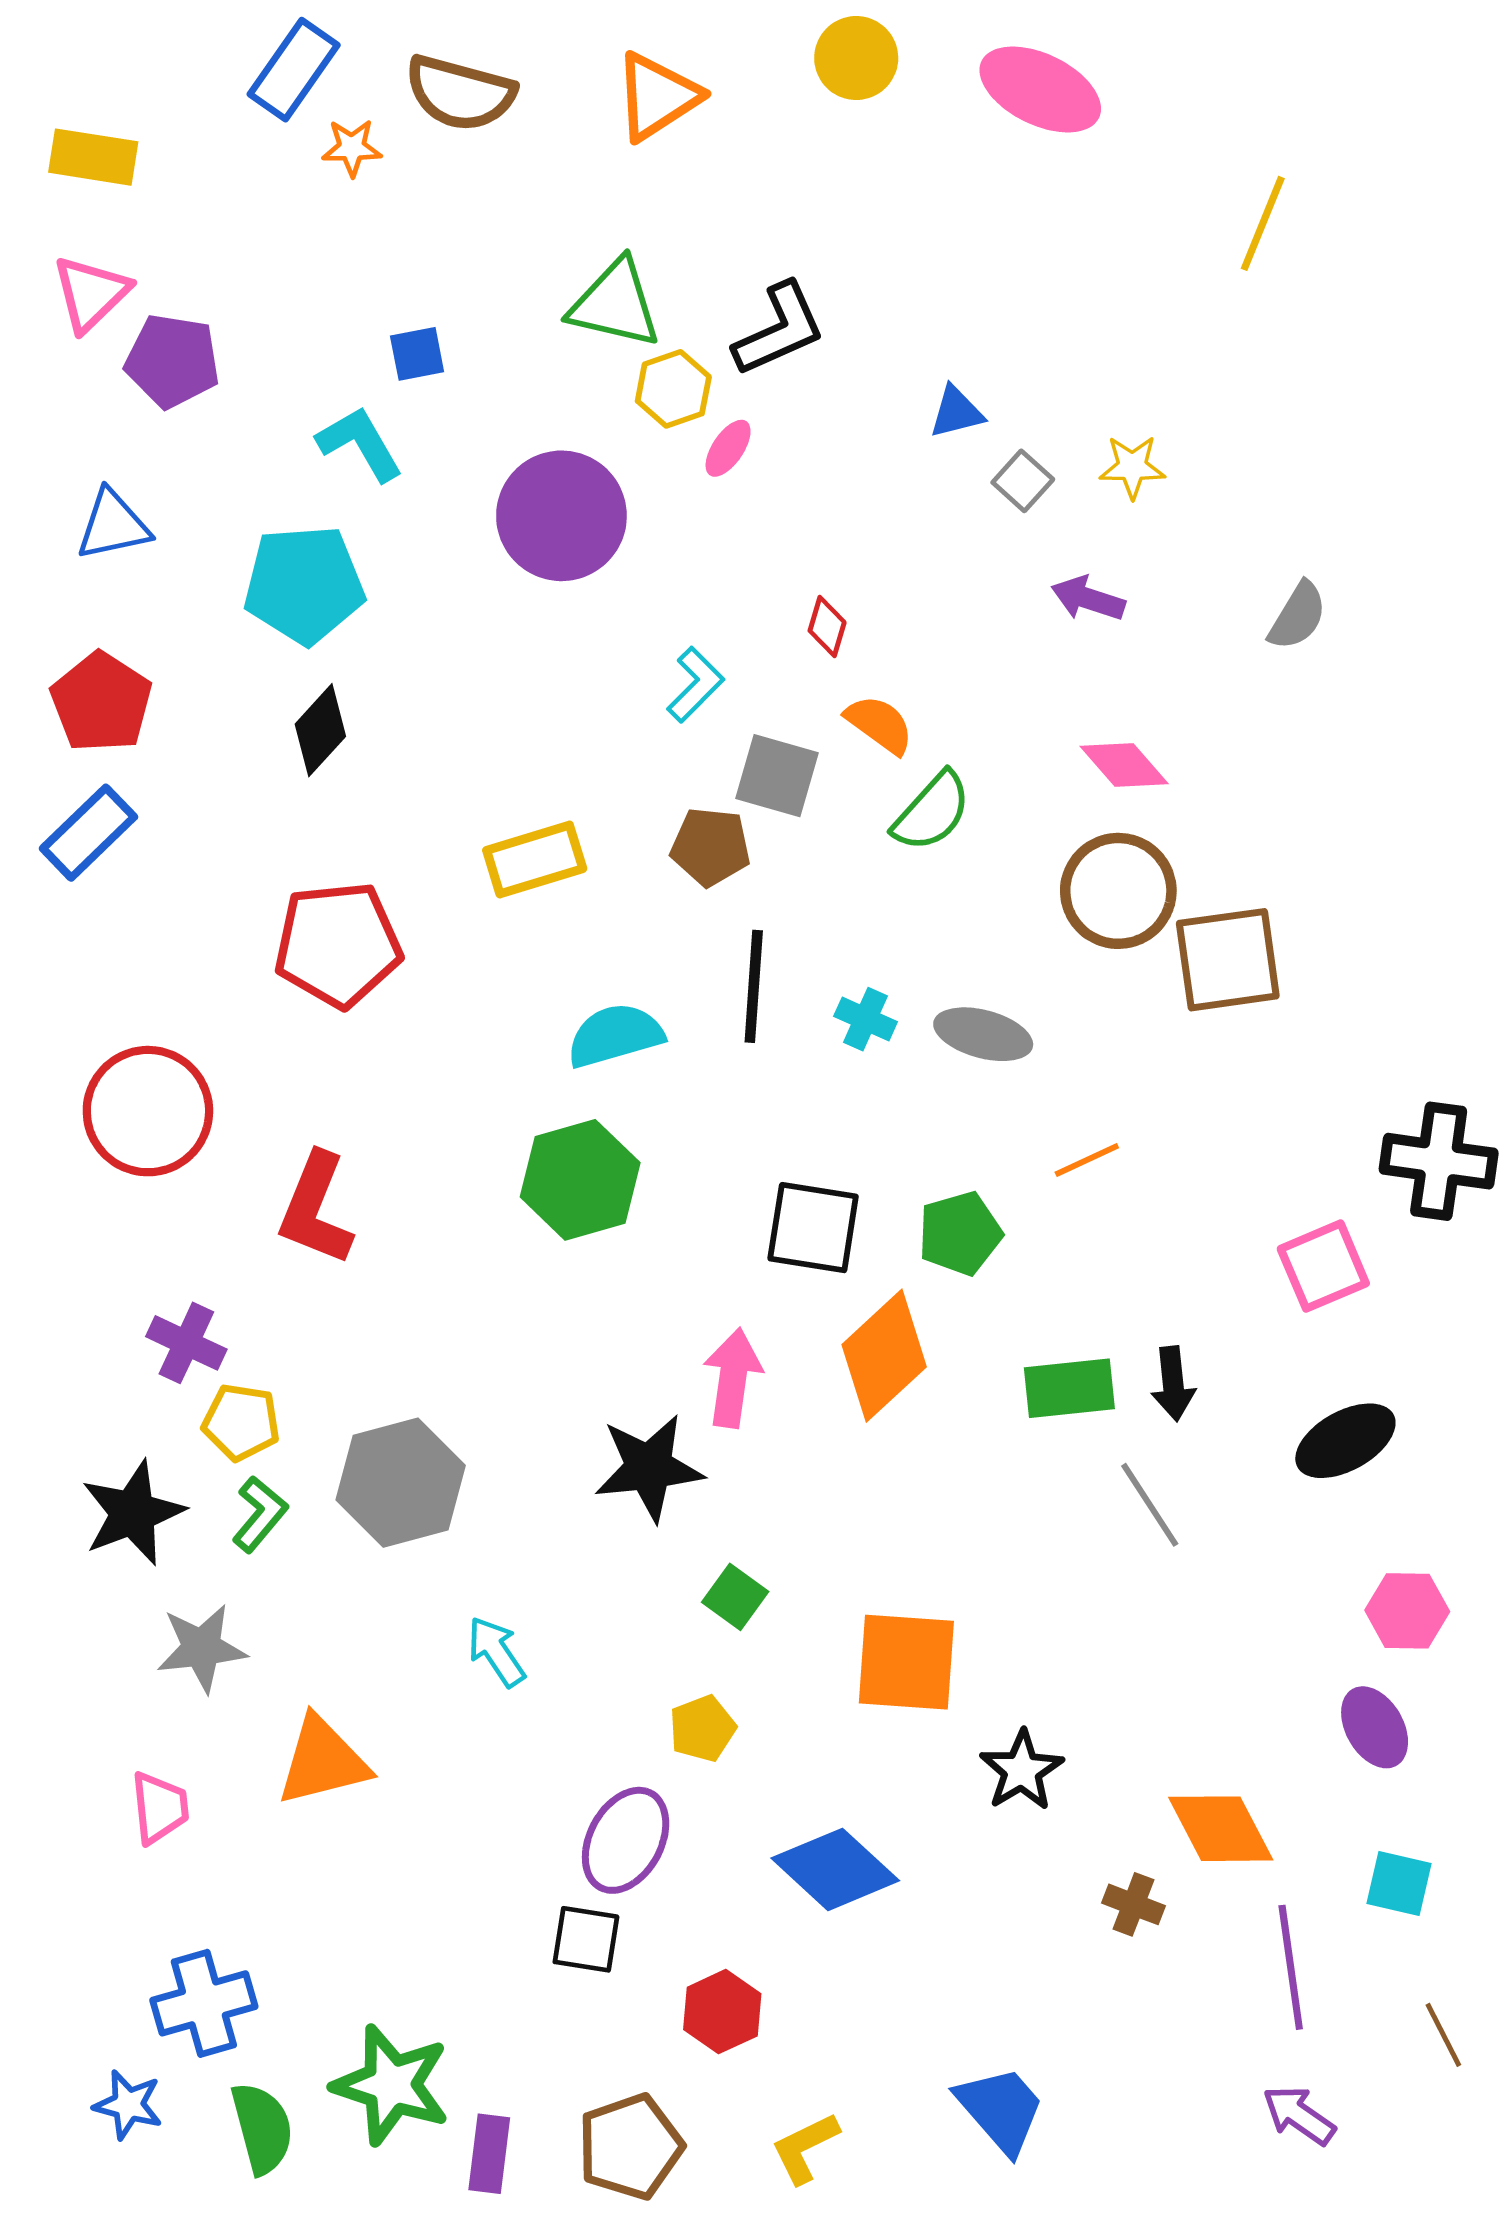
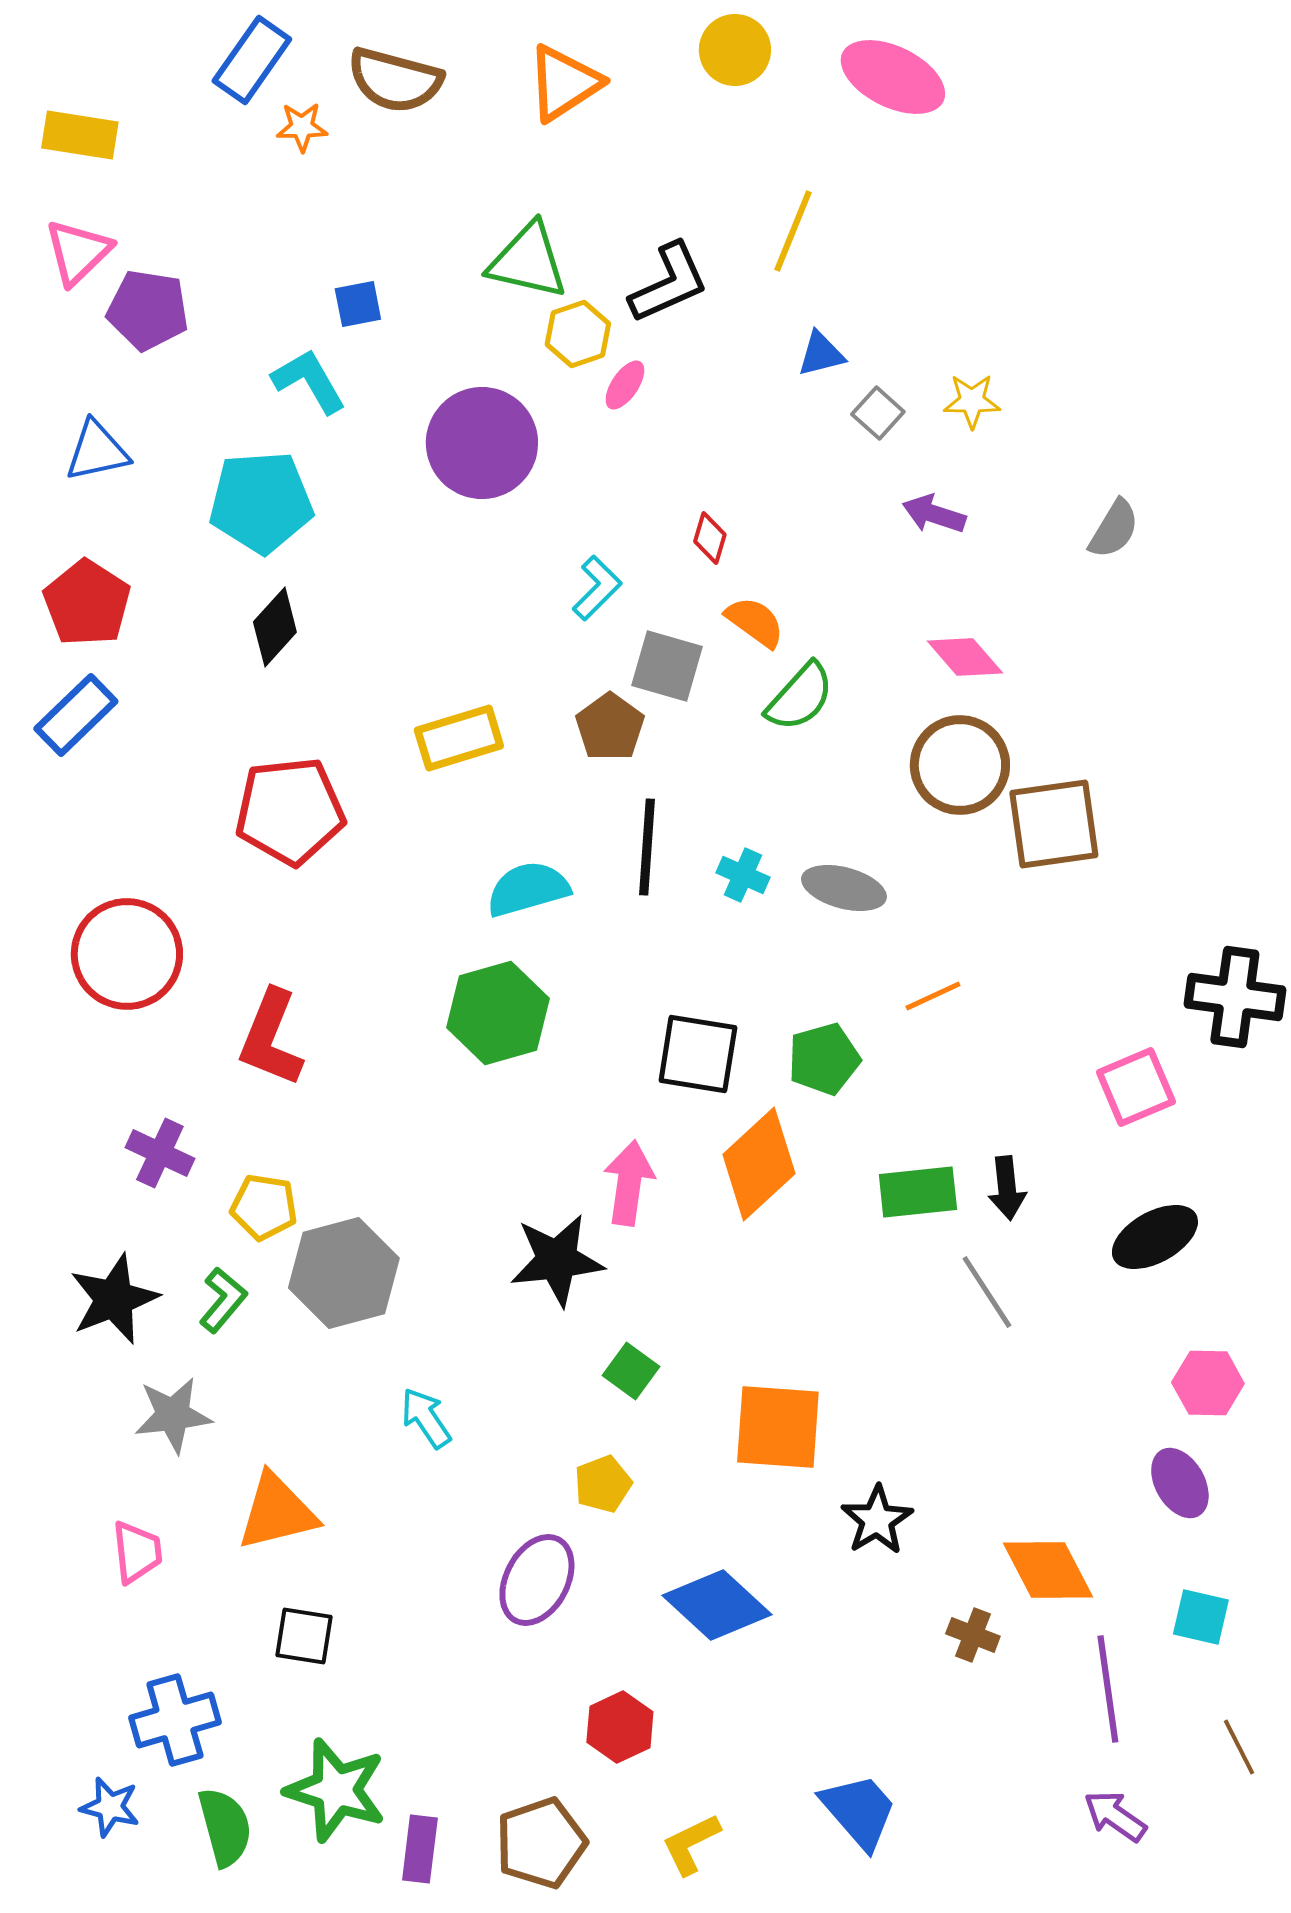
yellow line: (1263, 223) -> (793, 231), moved
brown pentagon: (711, 847) -> (610, 727), turned 30
yellow pentagon: (241, 1422) -> (264, 1207), moved
black square: (586, 1939) -> (304, 1636), moved

